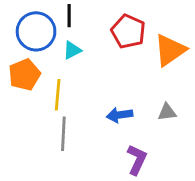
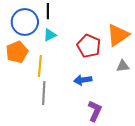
red pentagon: (128, 31) -> (89, 46), moved
gray triangle: (167, 112) -> (123, 66), moved

